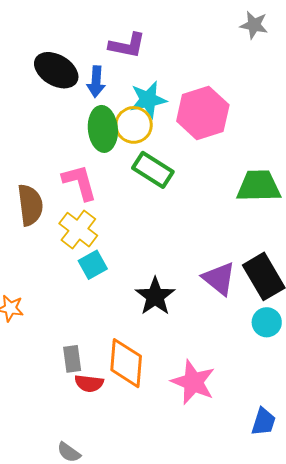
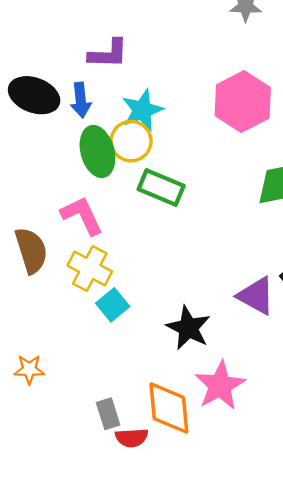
pink hexagon: (203, 113) -> (243, 102), moved
pink star: (193, 382) -> (220, 385), moved, turned 30

